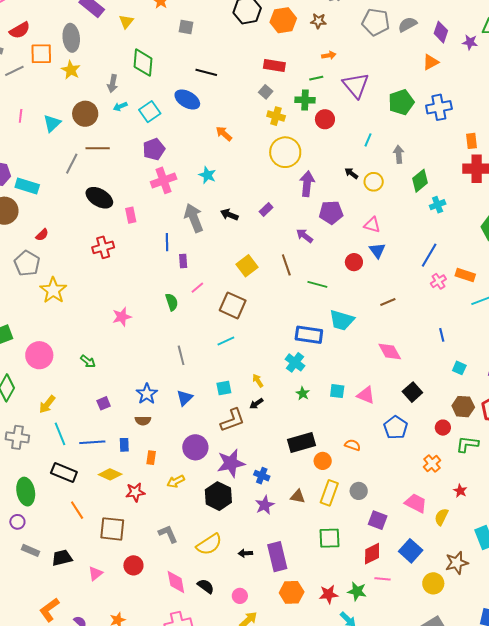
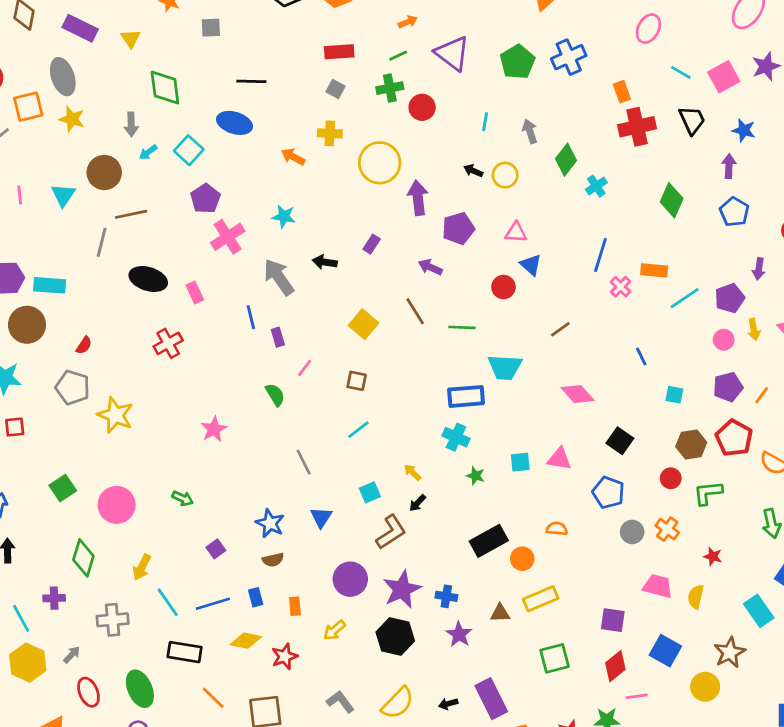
yellow cross: (276, 116) -> (330, 133), moved
brown square: (233, 305) -> (357, 381), size x0.6
gray circle: (359, 491) -> (632, 532), moved
yellow rectangle: (329, 493) -> (541, 599), turned 60

